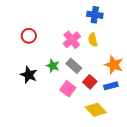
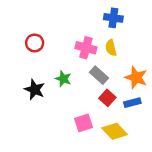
pink cross: (72, 40) -> (86, 48), turned -36
gray rectangle: (74, 66) -> (99, 75), moved
pink square: (68, 89) -> (84, 123), moved, turned 35

